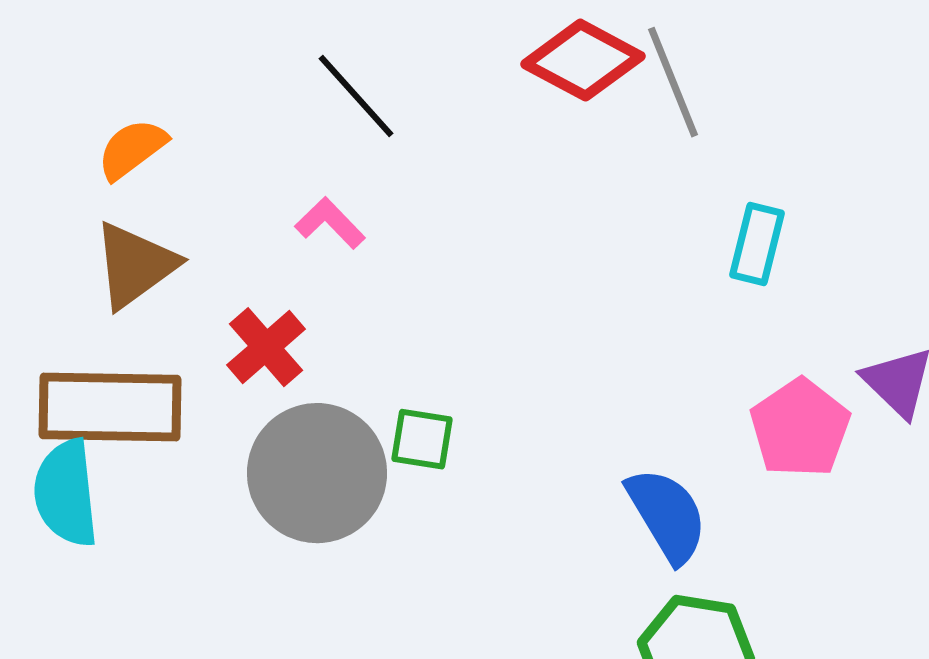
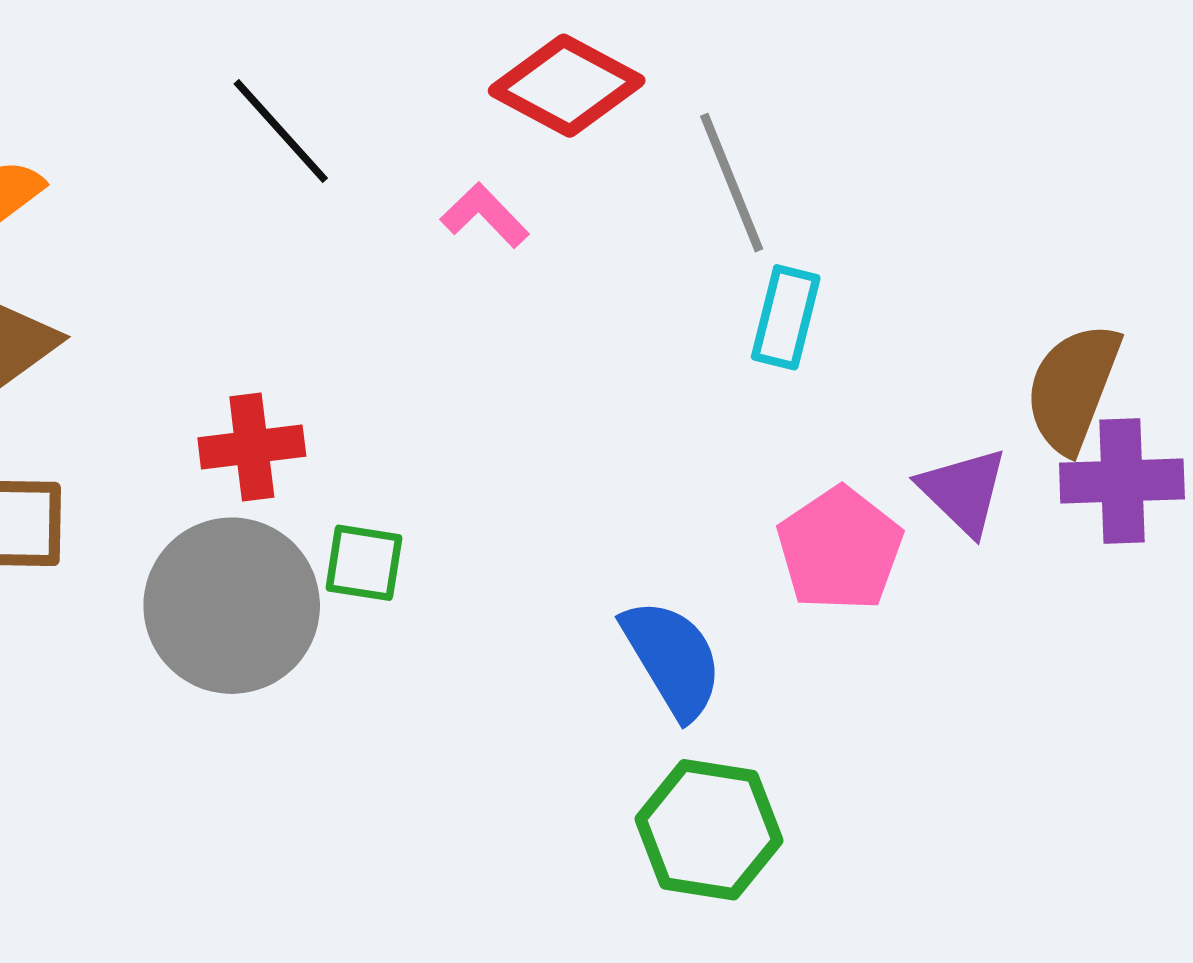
gray line: (673, 82) -> (732, 183), moved
pink L-shape: (330, 223) -> (485, 215), moved
red cross: (266, 347) -> (252, 447), moved, turned 34

